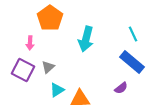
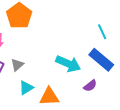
cyan arrow: (86, 39) -> (68, 64), moved, turned -80

